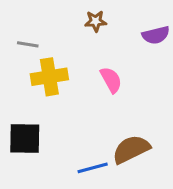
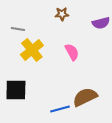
yellow cross: (49, 77) -> (32, 50), turned -30

